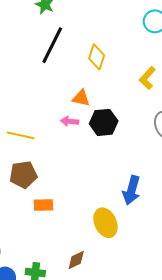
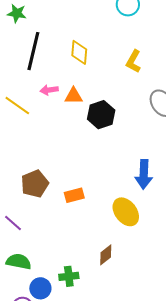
pink arrow: (70, 121) -> (49, 90), moved
yellow line: (21, 135) -> (17, 106), moved, turned 36
orange rectangle: (43, 205) -> (74, 195), moved

